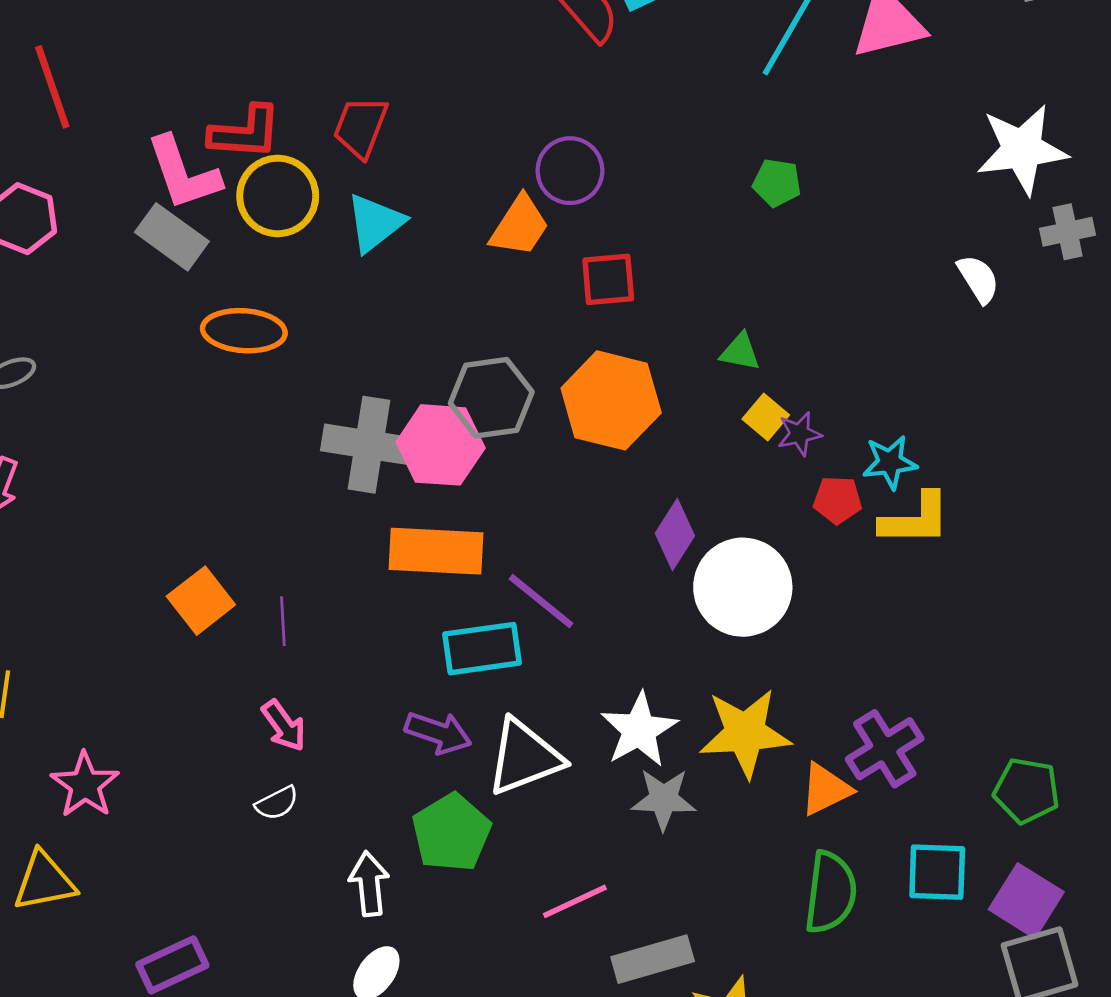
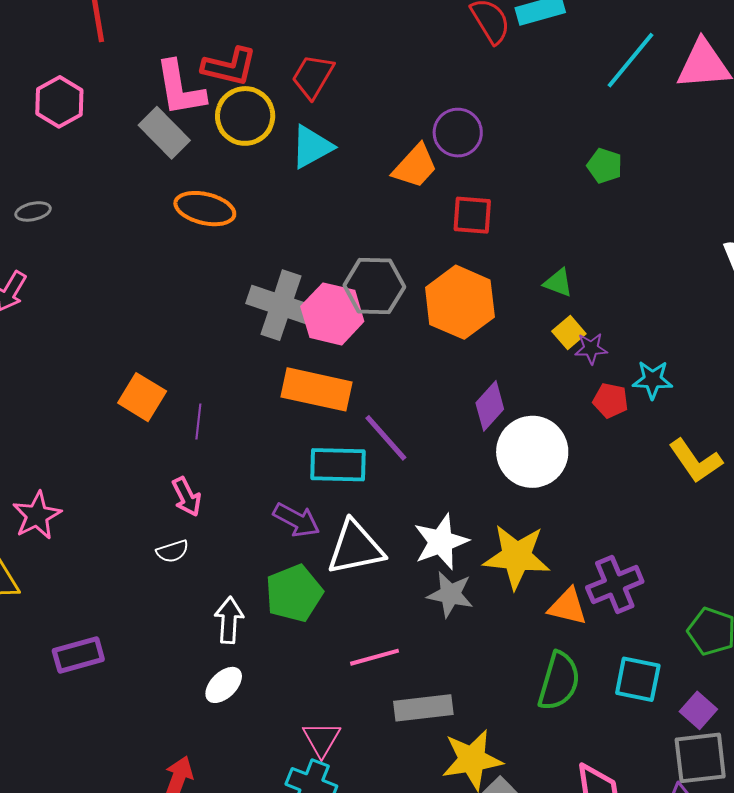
yellow L-shape: (915, 519) -> (695, 461), moved, turned 46
orange square: (201, 601) -> (142, 397), turned -30
orange triangle: (826, 789) -> (568, 607), turned 30
purple square: (1026, 901) -> (698, 710), size x0.7

